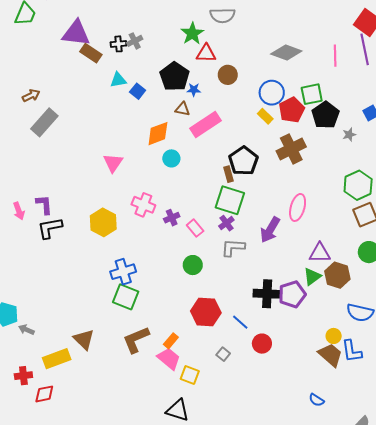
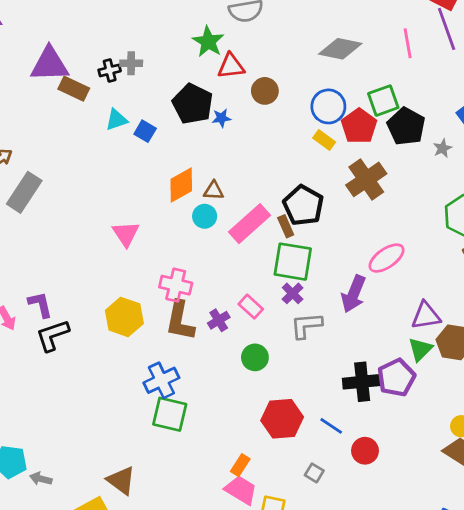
gray cross: (135, 41) -> (131, 63), turned 35
brown triangle: (183, 109) -> (214, 191), moved
pink rectangle: (206, 125) -> (249, 224), moved
pink ellipse: (298, 207) -> (387, 258), turned 48
purple cross: (172, 218) -> (219, 320), moved
brown L-shape: (136, 340) -> (180, 321), moved, turned -48

